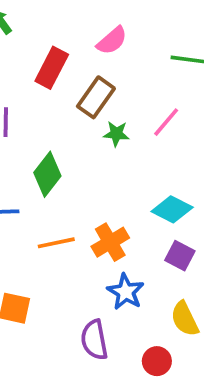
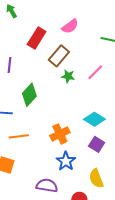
orange line: (56, 243) -> (19, 136), moved
purple semicircle: (94, 340) -> (47, 186), turned 105

